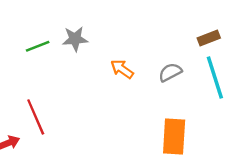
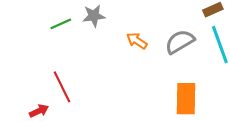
gray semicircle: (170, 72) -> (180, 42), size x1.4

